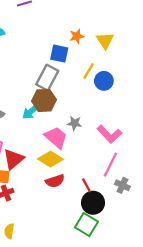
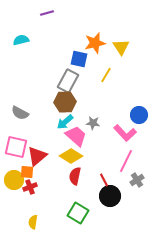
orange star: (77, 36) -> (95, 43), size x1.5
blue circle: (104, 81) -> (139, 115), moved
cyan arrow: (31, 111) -> (65, 122), moved
red semicircle: (55, 181) -> (75, 176), turned 120
gray cross: (122, 185) -> (137, 180), turned 32
green square: (86, 225) -> (78, 213), moved

